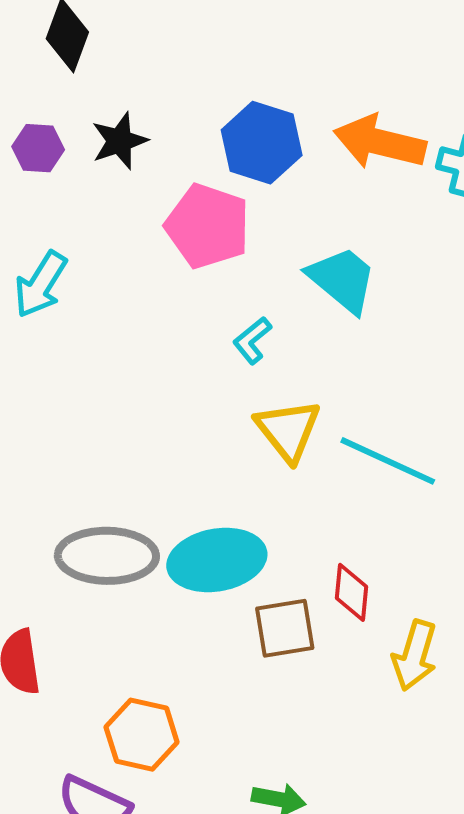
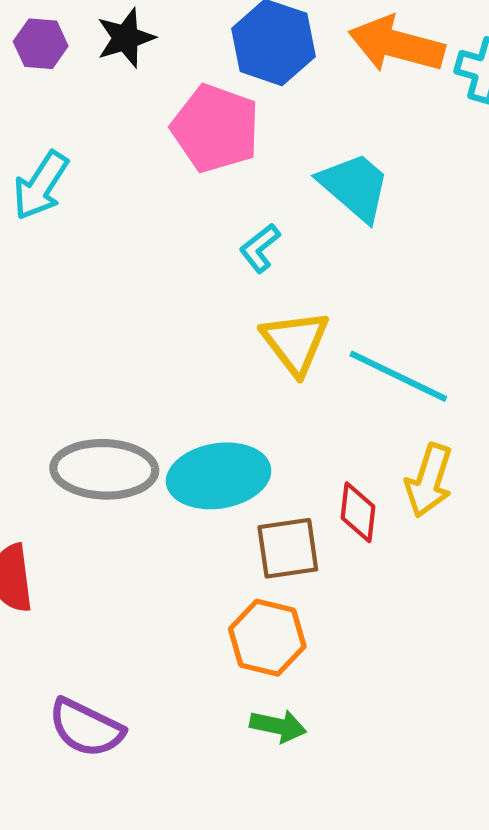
yellow arrow: (415, 655) -> (429, 480), moved
orange hexagon: (142, 735) -> (267, 638), moved

